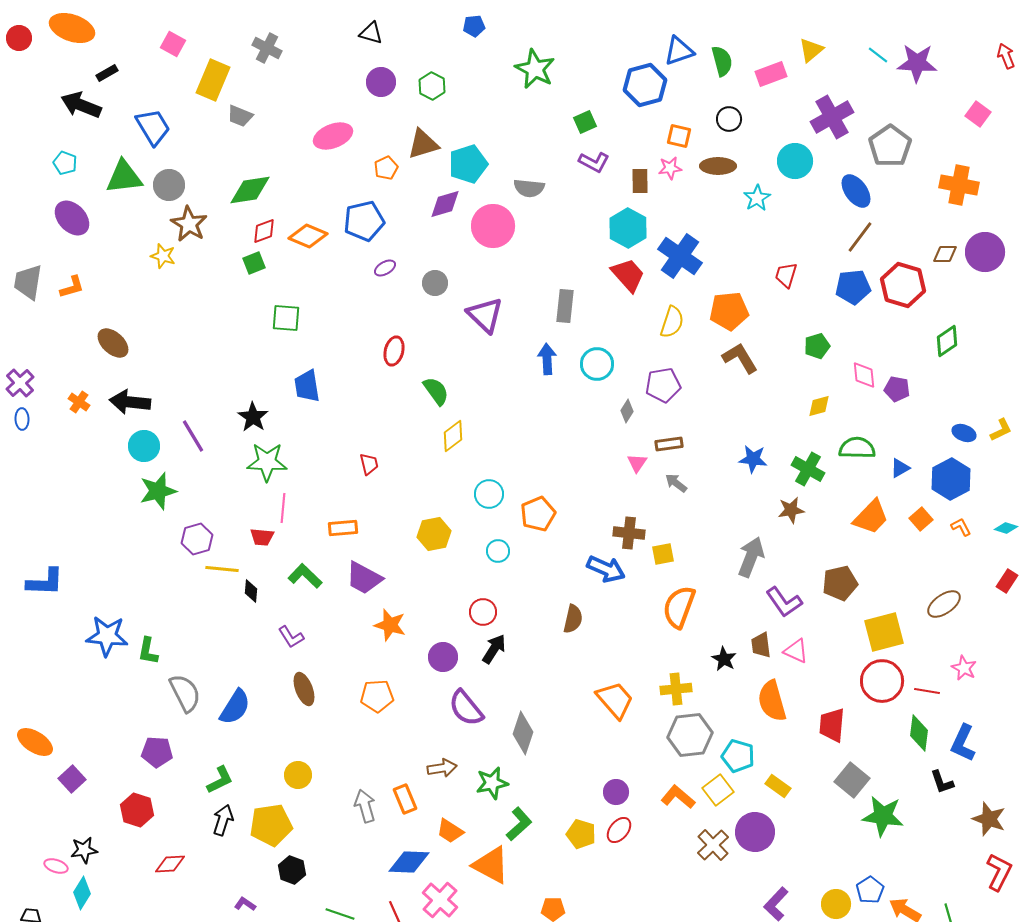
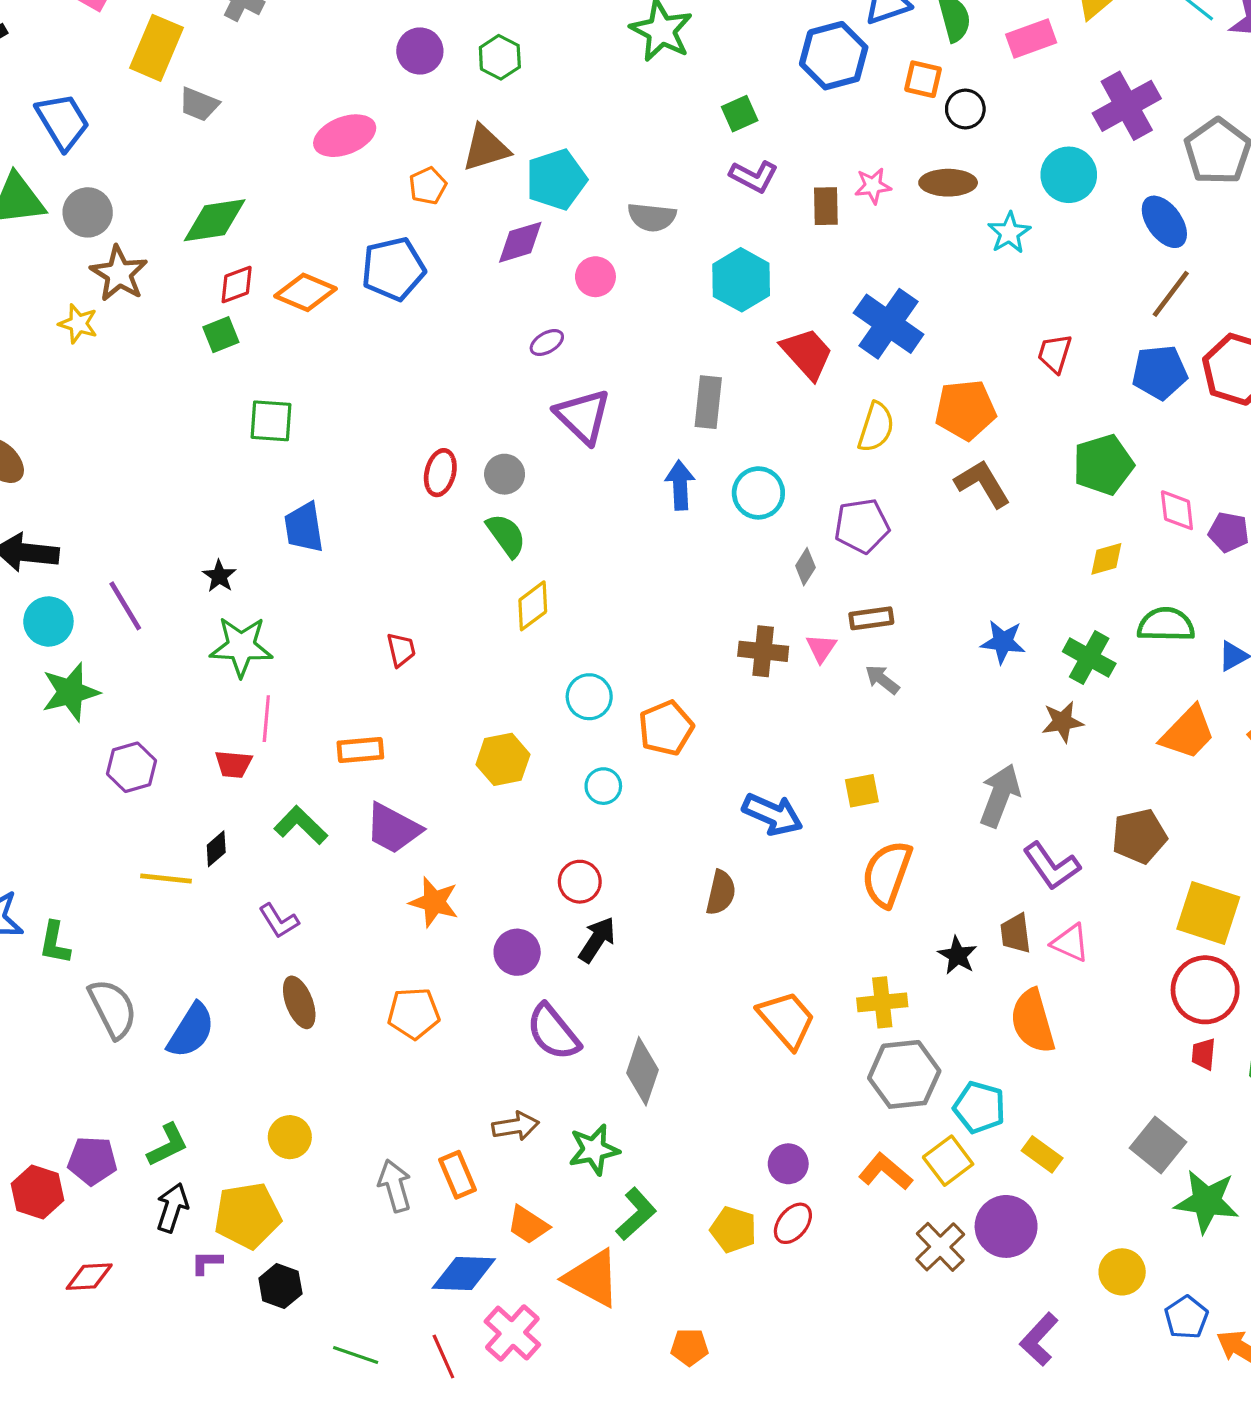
orange square: (679, 136) -> (923, 79), moved
pink circle: (493, 226) -> (595, 277), size x0.6
cyan hexagon: (628, 228) -> (741, 280), moved
purple ellipse: (385, 268) -> (547, 343), moved
gray circle: (435, 283) -> (505, 474), moved
green pentagon: (817, 346) -> (1103, 465), size x1.5
black star: (253, 417) -> (219, 576), size x0.7
brown cross: (629, 533) -> (763, 651), moved
yellow line: (222, 569) -> (166, 879), moved
black diamond: (251, 591) -> (216, 849), turned 45
yellow square: (884, 632) -> (1208, 913), turned 33
red trapezoid: (832, 725) -> (1204, 1054), moved, size x0.6
purple pentagon: (157, 752) -> (92, 1161), moved
purple L-shape: (245, 904) -> (207, 1263), moved, turned -35
yellow circle: (836, 904) -> (1122, 1272), moved

